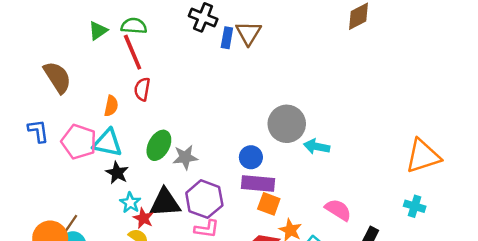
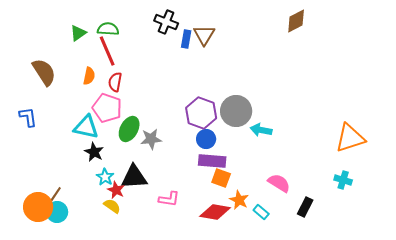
orange semicircle: (111, 106) -> (89, 76), moved
pink pentagon: (79, 142) -> (107, 108), moved
purple hexagon: (204, 199) -> (201, 113), moved

